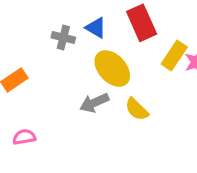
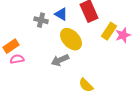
yellow semicircle: (137, 109) -> (86, 85), moved
pink semicircle: (24, 137) -> (17, 59), moved

